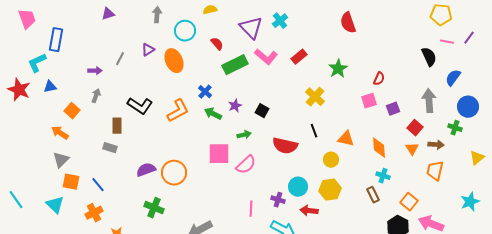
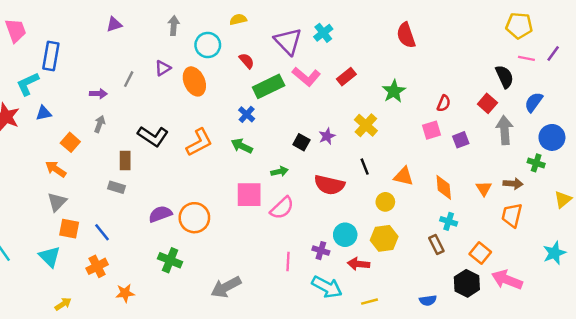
blue cross: (205, 92) -> (247, 114), moved
purple star: (235, 106) -> (327, 136), moved
red square: (415, 128) -> (487, 103), moved

